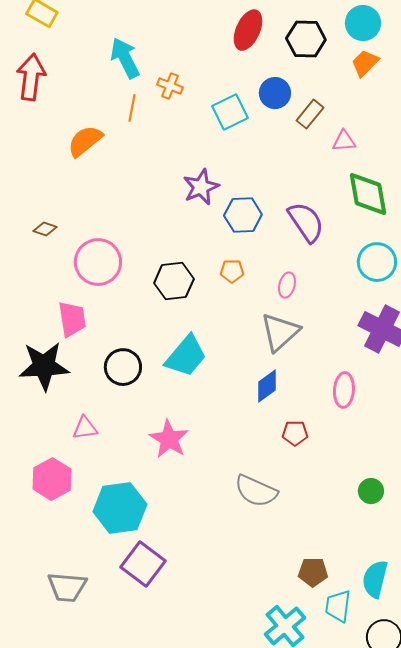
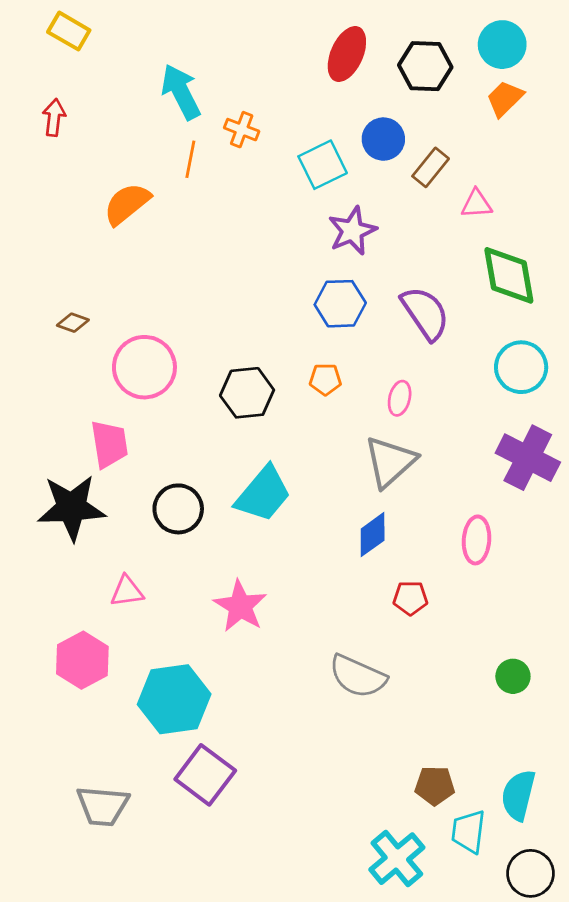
red arrow: (31, 77) -> (54, 117), size x0.6
purple star: (201, 187) -> (352, 231), moved

